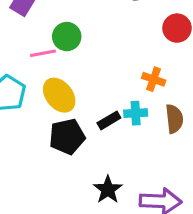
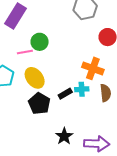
orange cross: (154, 79) -> (93, 68), size x1.5
black pentagon: (67, 137) -> (39, 103), turned -30

